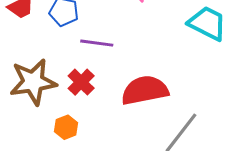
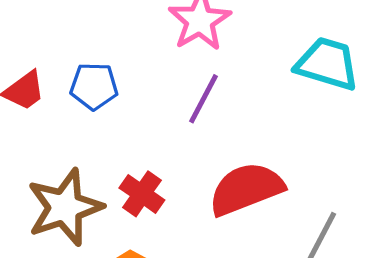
purple line: (97, 43) -> (203, 99), moved, turned -60

